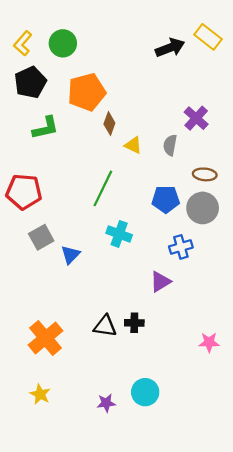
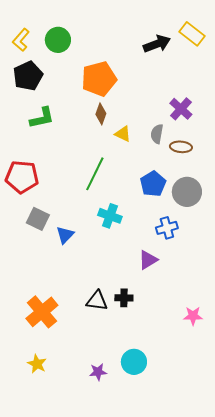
orange pentagon: (87, 92) -> (99, 79), moved
brown ellipse: (205, 174) -> (181, 147), moved
blue pentagon: (166, 199) -> (153, 184), turned -30
gray square: (41, 237) -> (38, 219), turned -35

